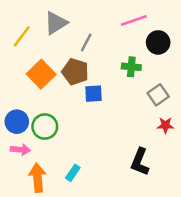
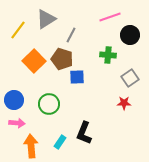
red star: (165, 125) -> (124, 103), moved
green circle: (45, 127) -> (49, 104), moved
black L-shape: (140, 162) -> (84, 133), moved

